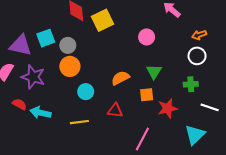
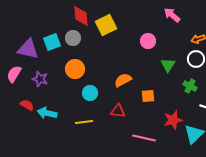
gray circle: (68, 45) -> (73, 38), moved
green triangle: (154, 72) -> (168, 65), moved
purple star: (33, 77) -> (40, 79), size x0.7
green cross: (191, 84) -> (190, 86), turned 32
red star: (168, 108) -> (173, 120), moved
pink line: (142, 139) -> (144, 138), turned 75

